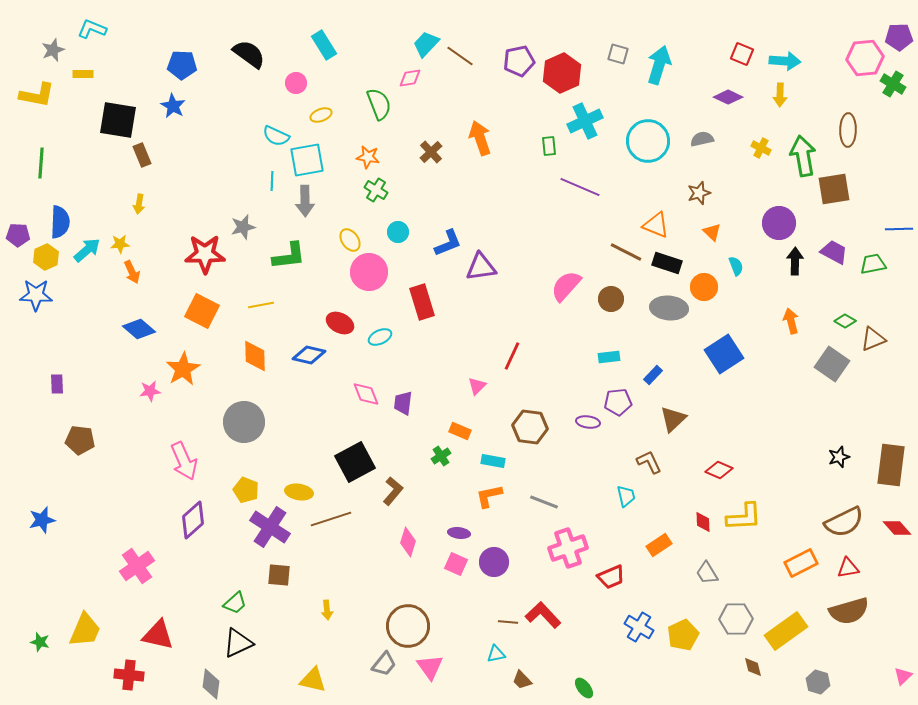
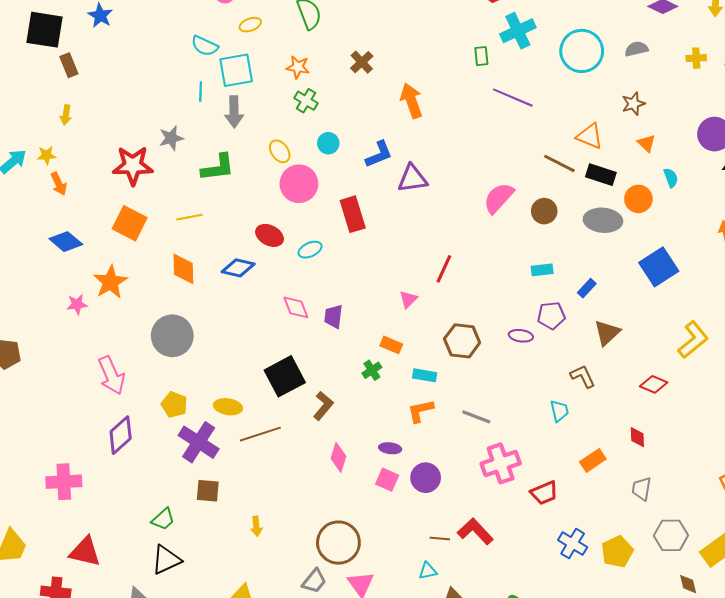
orange arrow: (480, 138) -> (411, 101), moved
yellow cross: (761, 148) -> (696, 58), turned -30
yellow L-shape: (744, 517) -> (693, 340), moved, turned -36
pink cross: (137, 566) -> (64, 482), turned 32
gray trapezoid: (707, 573) -> (641, 489), turned 40

